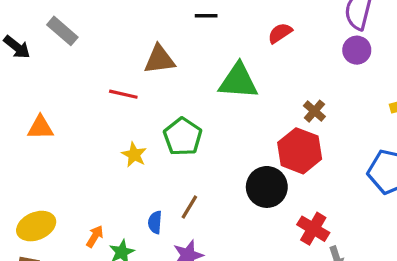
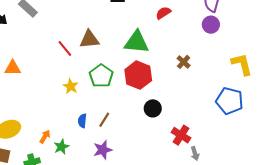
brown triangle: (159, 59) -> (89, 39), moved
red line: (123, 94) -> (65, 49), turned 36
red hexagon: (300, 151) -> (138, 75), moved
black circle: (267, 187) -> (153, 108), size x0.7
blue semicircle: (155, 222) -> (82, 121), moved

